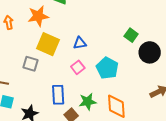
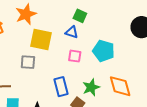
green square: (131, 35) -> (80, 16), moved
blue triangle: (80, 43) -> (72, 32), turned 40
pink square: (78, 67) -> (75, 56), turned -32

